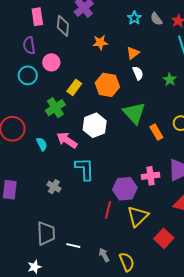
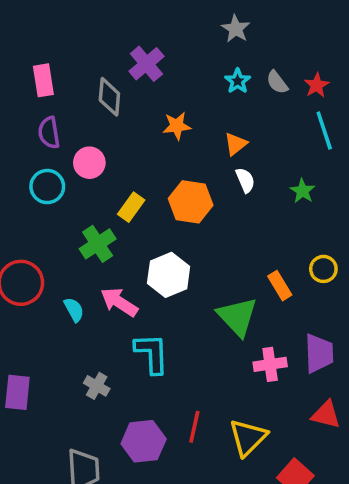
pink rectangle: (37, 17) -> (43, 80), moved
green triangle: (134, 113) -> (237, 317), moved
purple hexagon: (125, 189) -> (144, 441), moved

